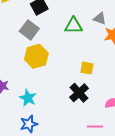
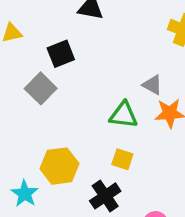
green triangle: (74, 26) -> (123, 115), moved
yellow hexagon: (36, 56) -> (59, 166), moved

